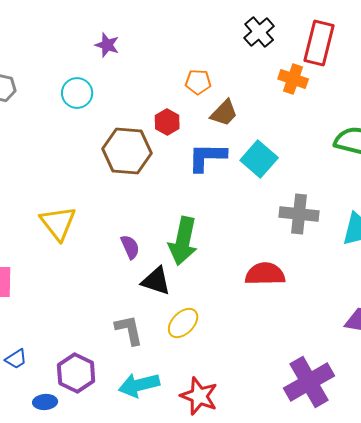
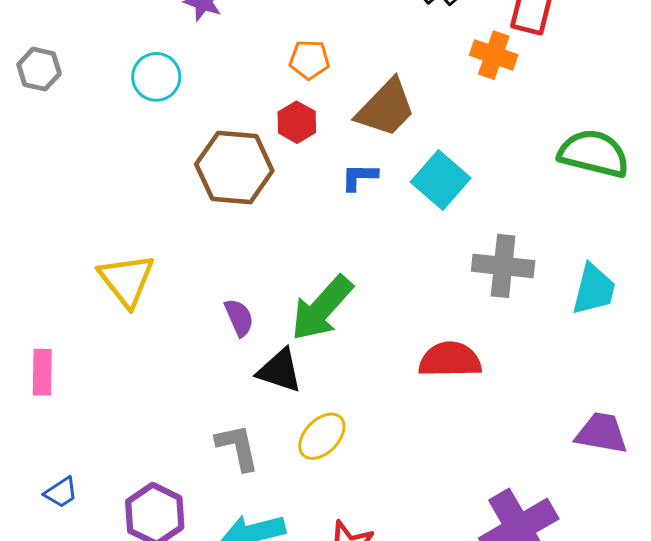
orange pentagon: (198, 82) -> (309, 60), moved
brown trapezoid: (224, 113) -> (386, 108), size x1.4
blue L-shape: (207, 157) -> (359, 177), size x0.6
green arrow: (183, 241) -> (322, 308), turned 30

